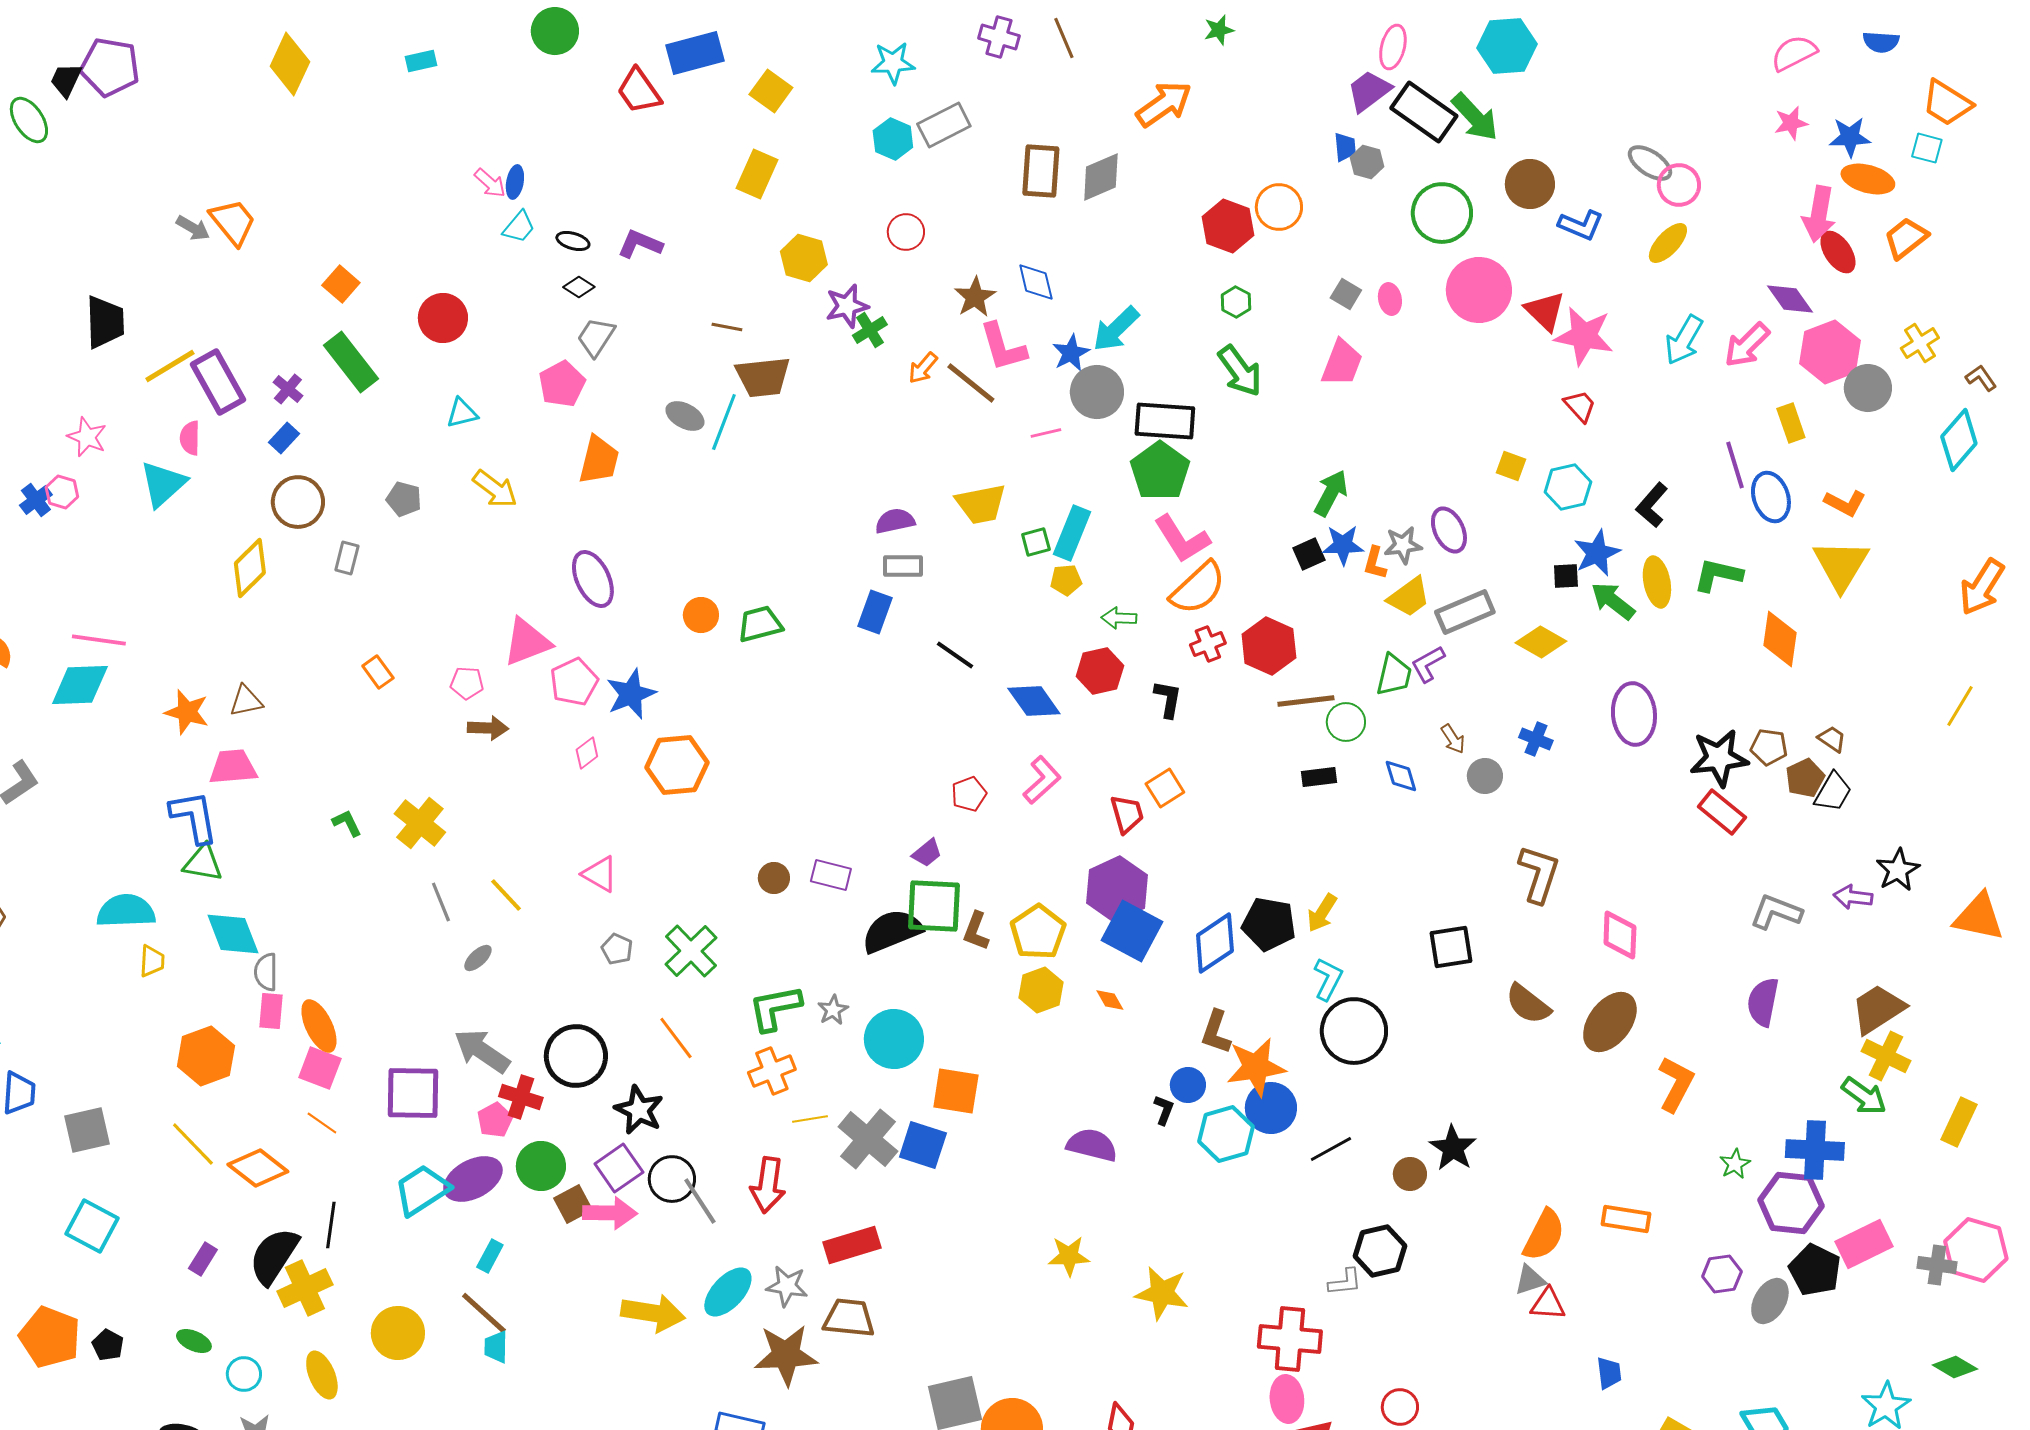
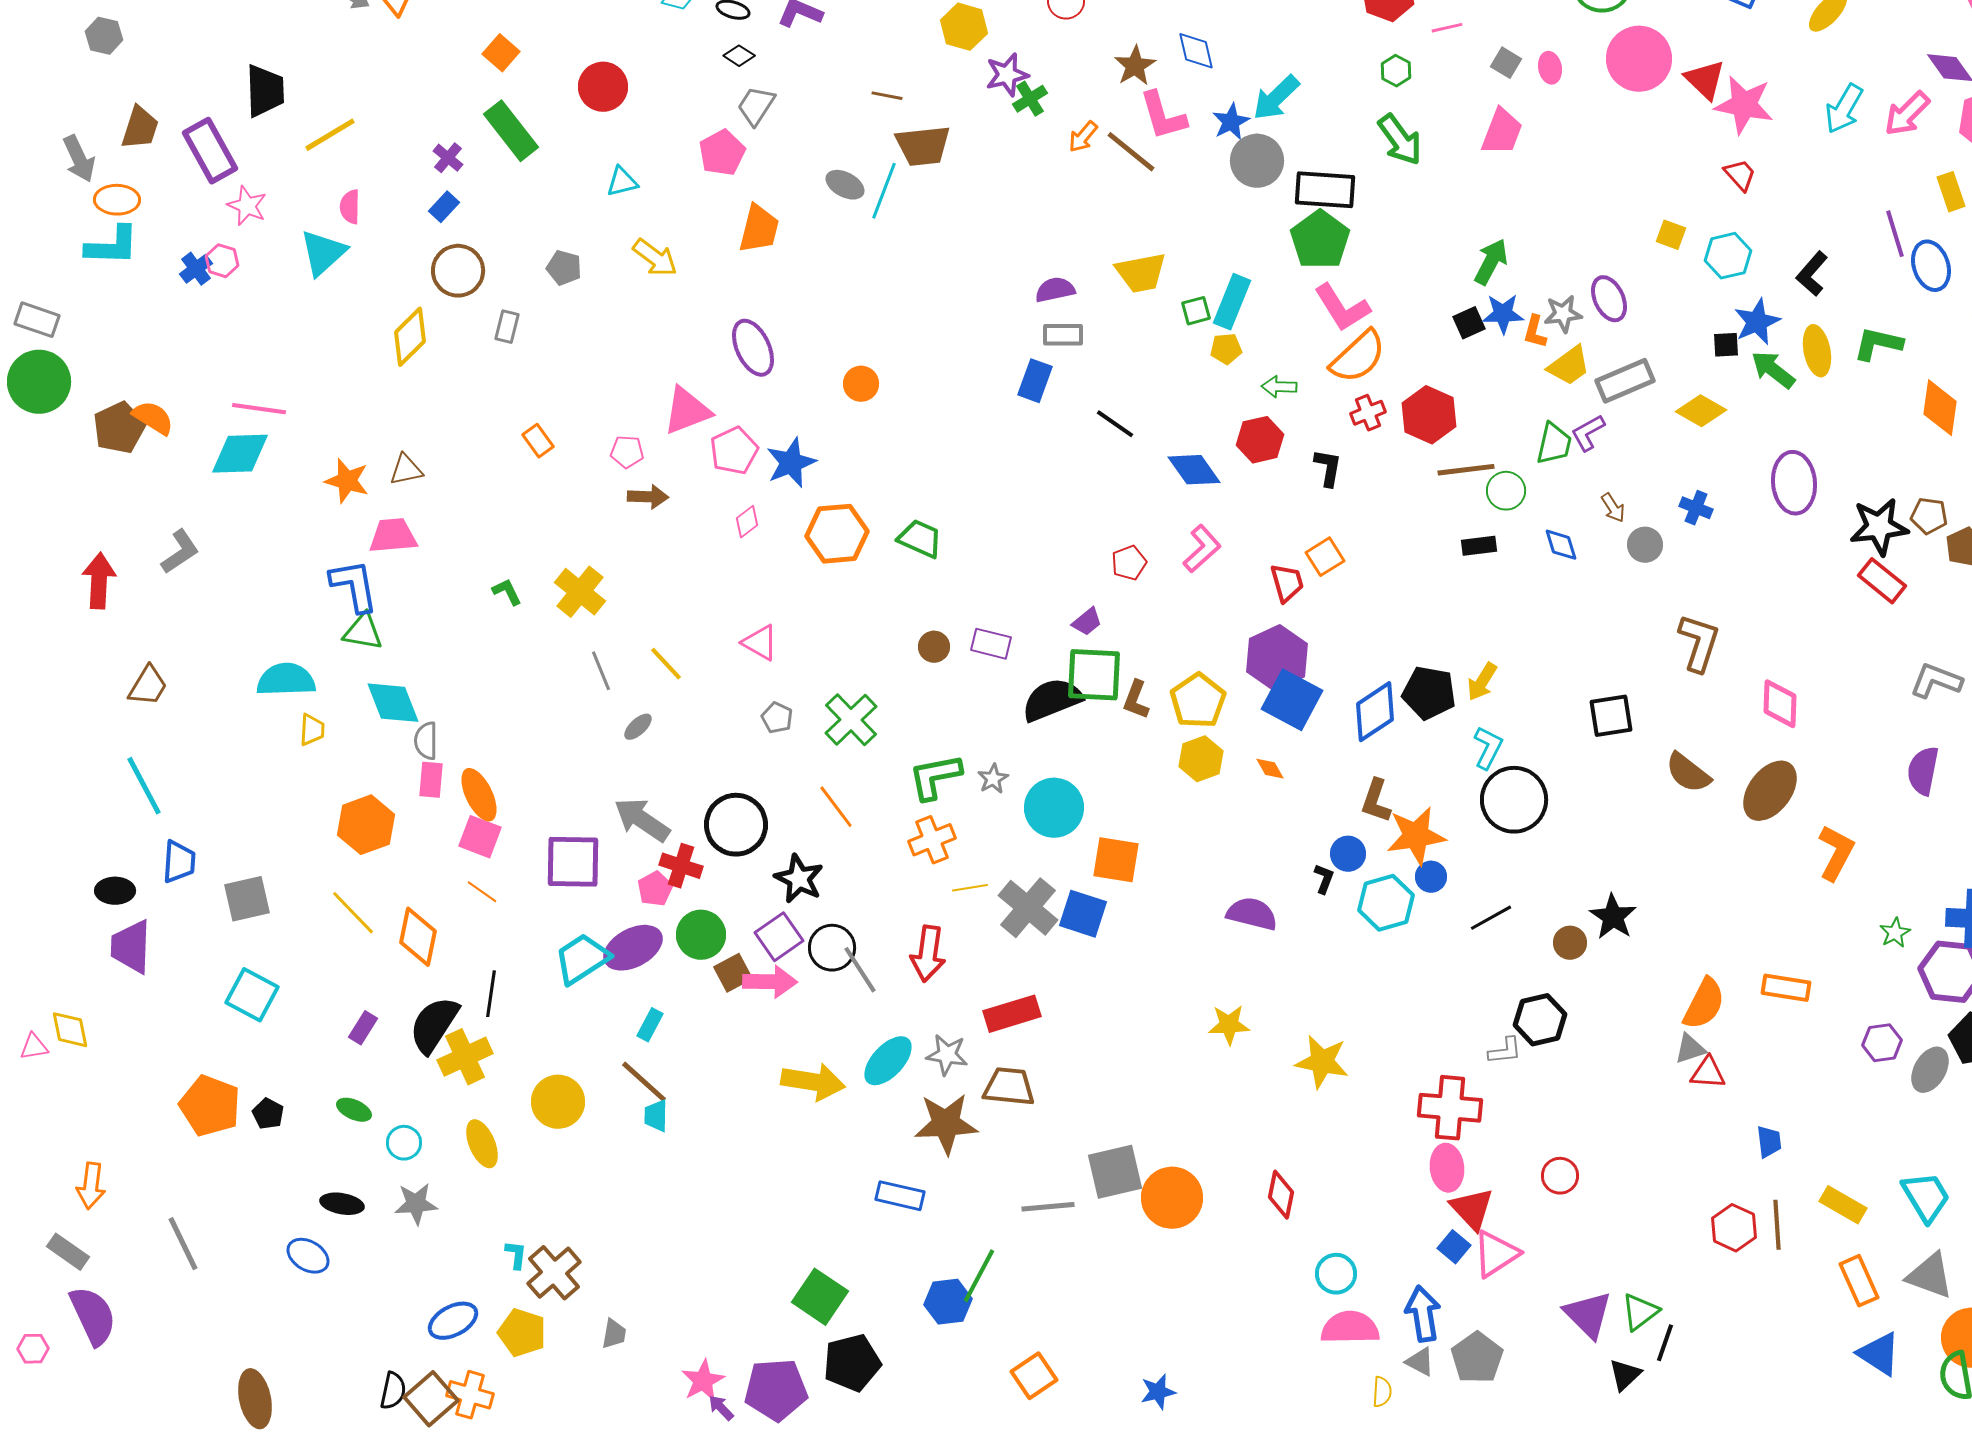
purple rectangle: (218, 382) -> (210, 151), moved
pink line: (1046, 433) -> (1447, 28), moved
green trapezoid: (760, 624) -> (920, 539), moved, turned 39
blue circle: (1271, 1108) -> (1431, 877), size x0.6
orange diamond: (258, 1168) -> (418, 937), turned 64

